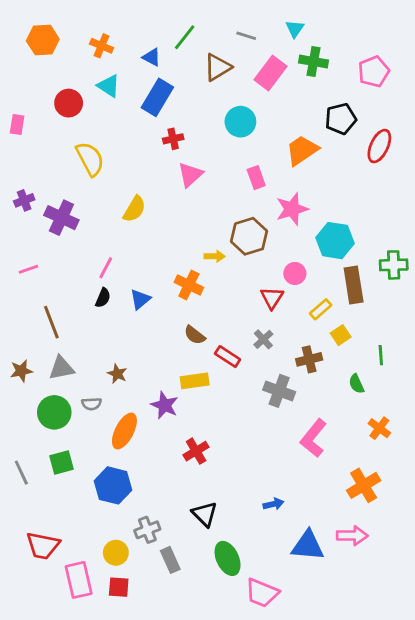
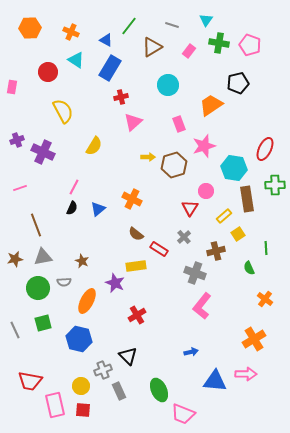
pink pentagon: (374, 72) -> (250, 45), moved, turned -30
pink rectangle: (271, 73) -> (189, 51), size x0.6
red ellipse: (379, 146) -> (265, 149), moved
yellow arrow: (215, 256) -> (148, 157), moved
pink L-shape: (313, 438) -> (202, 306), moved
black triangle: (205, 514) -> (128, 356), moved

